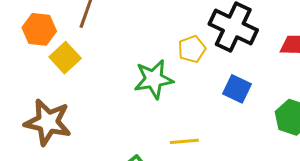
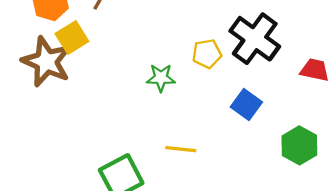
green star: (154, 79) -> (161, 78), size x0.7
brown star: (48, 122) -> (46, 62), moved

